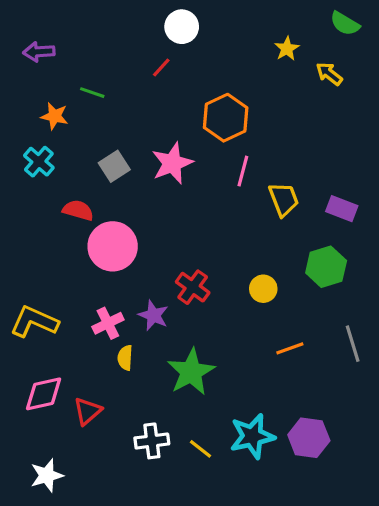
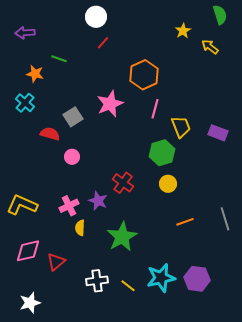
green semicircle: (345, 24) -> (220, 15), turned -138
white circle: (182, 27) -> (96, 17), moved
gray square: (114, 166) -> (73, 117), moved
pink circle: (113, 246) -> (72, 157), size x0.5
green hexagon: (326, 267) -> (162, 153), moved

